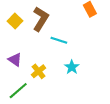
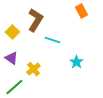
yellow square: (15, 21) -> (12, 32), moved
cyan star: (72, 67) -> (76, 62), moved

